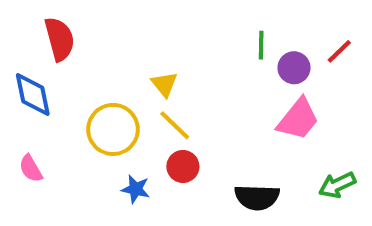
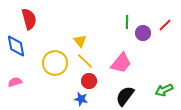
pink trapezoid: (298, 119) -> (121, 63), moved
pink semicircle: (31, 169) -> (15, 82), turned 104
blue star: (136, 189) -> (81, 99), moved
black semicircle: (257, 197) -> (125, 96), turned 125

